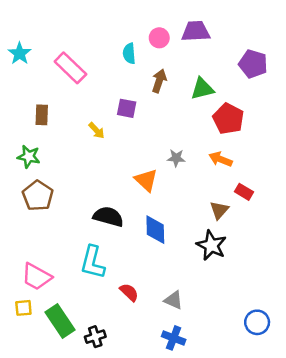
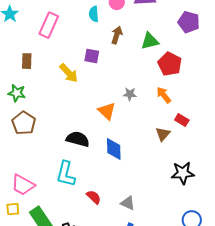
pink rectangle: (70, 68) -> (49, 25), turned 70
yellow arrow: (97, 130) -> (69, 73), size x1.5
orange arrow: (221, 159) -> (164, 95), turned 30
black star: (211, 245) -> (183, 173), moved, turned -30

